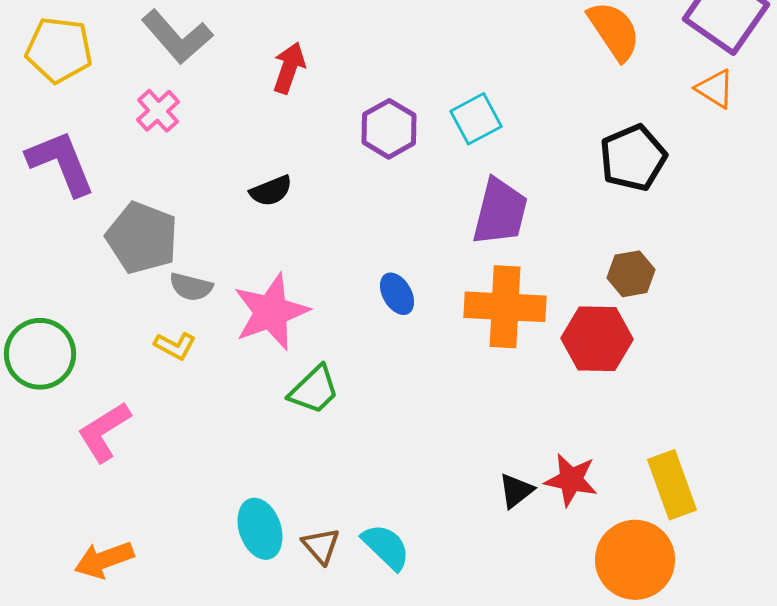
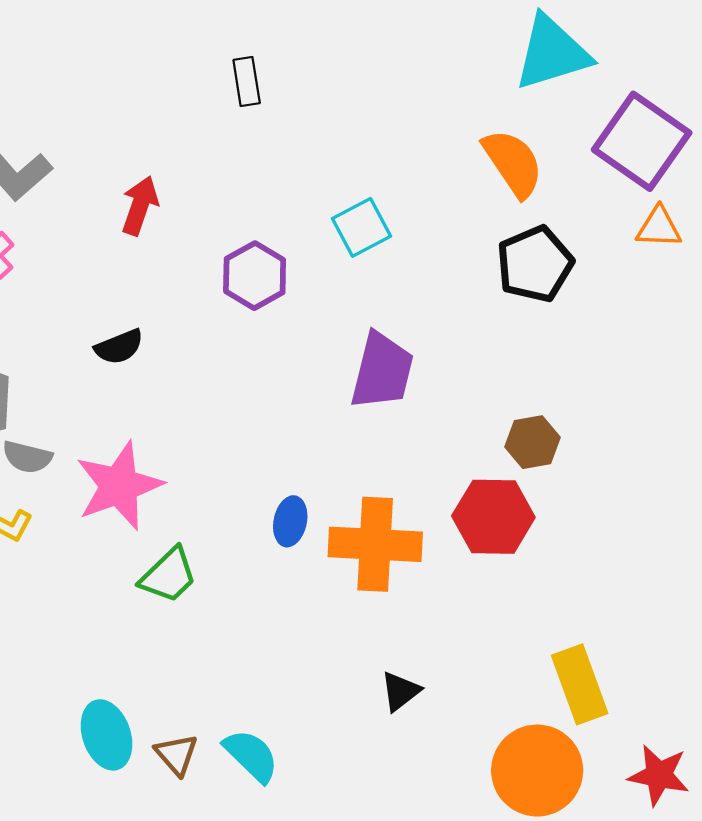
orange triangle: (715, 89) -> (659, 227), moved, turned -30
cyan square: (476, 119) -> (361, 227), moved
black pentagon: (633, 158) -> (535, 264), moved
blue ellipse: (397, 294) -> (290, 521), moved, turned 42
orange cross: (505, 307) -> (375, 544), moved
red star: (571, 480) -> (659, 775), moved

